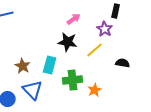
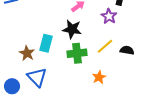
yellow line: (95, 50) -> (105, 46), moved
cyan rectangle: (50, 65) -> (46, 43), moved
green cross: (73, 80) -> (77, 53), moved

